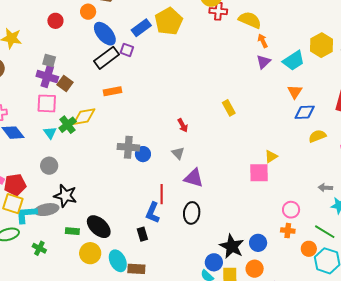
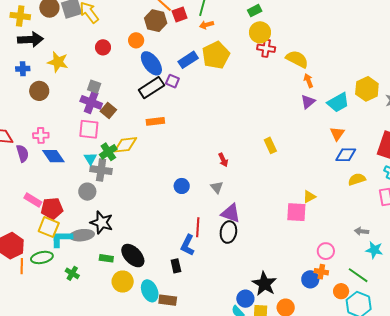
gray cross: (128, 147) -> (101, 170), moved
black ellipse: (192, 213) -> (228, 232), moved
blue circle: (258, 243) -> (310, 279), moved

